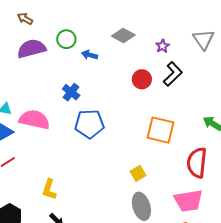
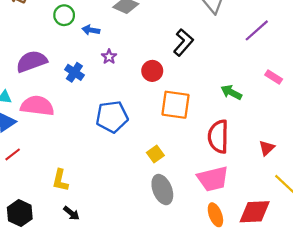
purple star: (162, 46) -> (109, 57), moved
purple semicircle: (31, 49) -> (32, 61), moved
red circle: (142, 79) -> (152, 71), moved
blue pentagon: (89, 124) -> (112, 117), moved

